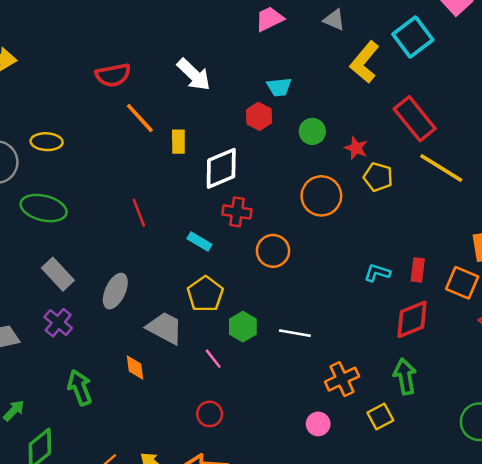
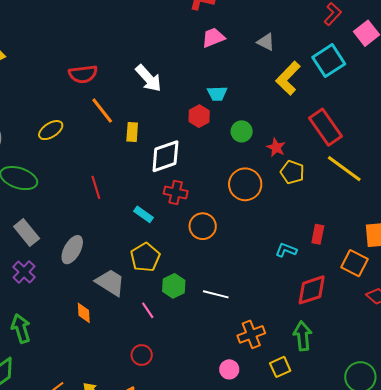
yellow ellipse: (47, 142) -> (51, 130), moved, turned -40
red rectangle: (418, 270) -> (318, 234), moved
green arrow: (80, 388) -> (21, 328), moved

